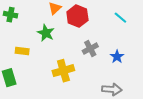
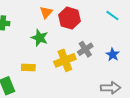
yellow rectangle: (22, 51) -> (28, 67), moved
yellow cross: (63, 71) -> (65, 60), moved

